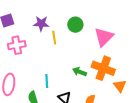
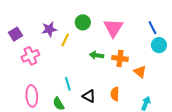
yellow line: (54, 38) -> (65, 40), turned 48
orange cross: (103, 68) -> (120, 58), size x0.7
green arrow: (79, 72) -> (97, 55), moved

